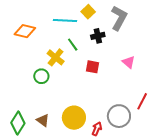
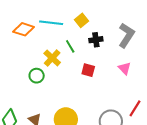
yellow square: (88, 12) -> (82, 20), moved
gray L-shape: (119, 18) -> (126, 35), moved
cyan line: (65, 20) -> (51, 23), moved

